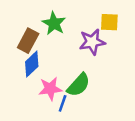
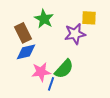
brown rectangle: (28, 41) -> (23, 33), turned -54
blue diamond: (32, 64) -> (26, 52), turned 30

